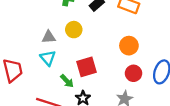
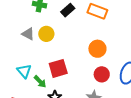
gray triangle: (49, 37) -> (28, 34), moved, turned 32
cyan triangle: (48, 58) -> (24, 71), moved

